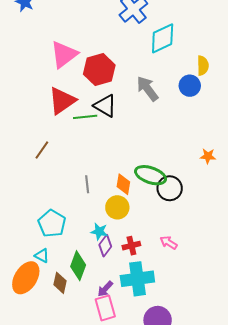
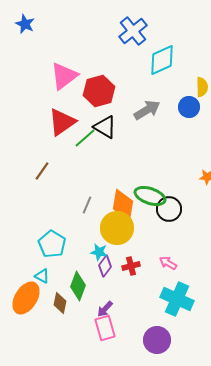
gray arrow: (147, 89) -> (147, 110), turned 96
green line: (85, 117) -> (85, 138), turned -35
gray line: (87, 184) -> (87, 205), turned 30
orange diamond: (123, 184) -> (123, 205), size x1.5
yellow circle: (117, 207) -> (117, 228), size x1.4
cyan cross: (137, 279) -> (177, 299), moved, turned 32

